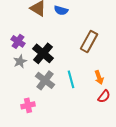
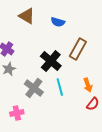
blue semicircle: (61, 10) -> (58, 22), moved
black cross: (43, 53) -> (51, 61), moved

